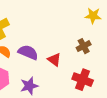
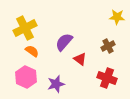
purple semicircle: (28, 52) -> (64, 42), moved, turned -72

